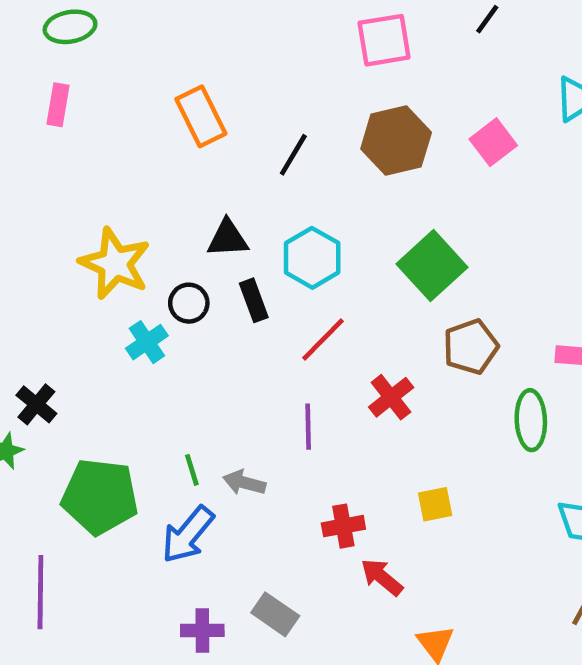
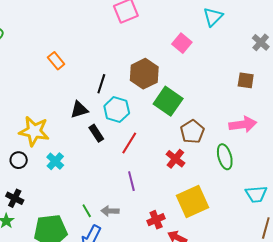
orange rectangle: (201, 116) -> (56, 61), size x0.7
brown hexagon: (396, 141) -> (144, 74), moved
black line: (293, 155) -> (101, 84), moved
black circle: (189, 303) -> (19, 160), moved
red cross: (391, 397) -> (175, 159), moved
yellow square: (435, 504) -> (193, 202), size x2.0

